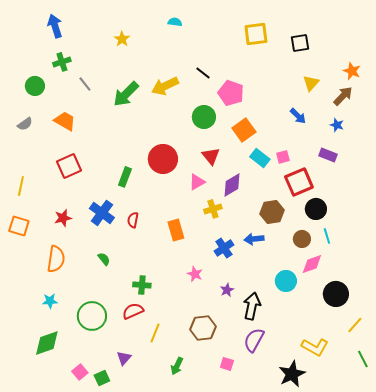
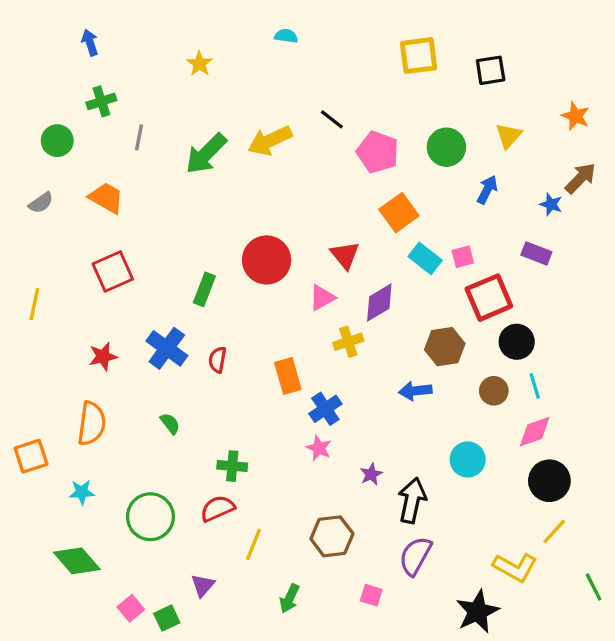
blue arrow: (55, 26) -> (90, 43), size x0.7
gray line: (85, 84) -> (139, 137), turned 49
brown arrow: (343, 96) -> (580, 178), moved
blue arrow: (298, 116) -> (487, 190), turned -108
green circle: (204, 117) -> (446, 147), moved
orange square: (19, 226) -> (31, 456), moved, turned -35
blue cross: (224, 248) -> (325, 409), moved
pink diamond: (312, 264) -> (535, 432), moved
yellow line: (355, 325) -> (554, 531), moved
green diamond: (47, 343) -> (77, 561), turned 68

